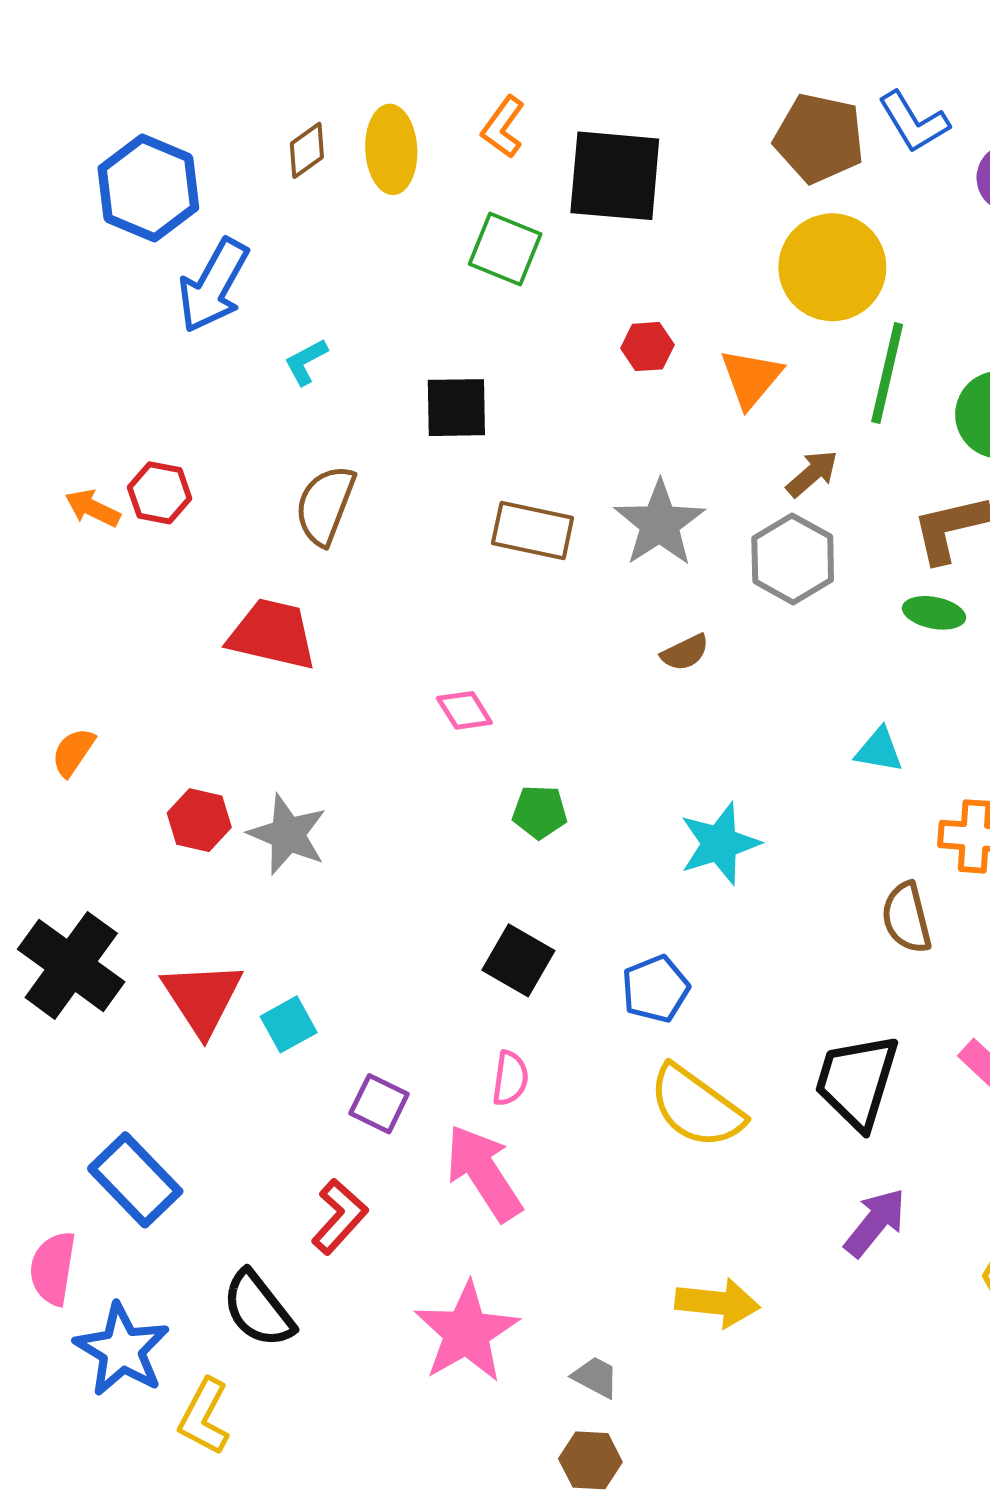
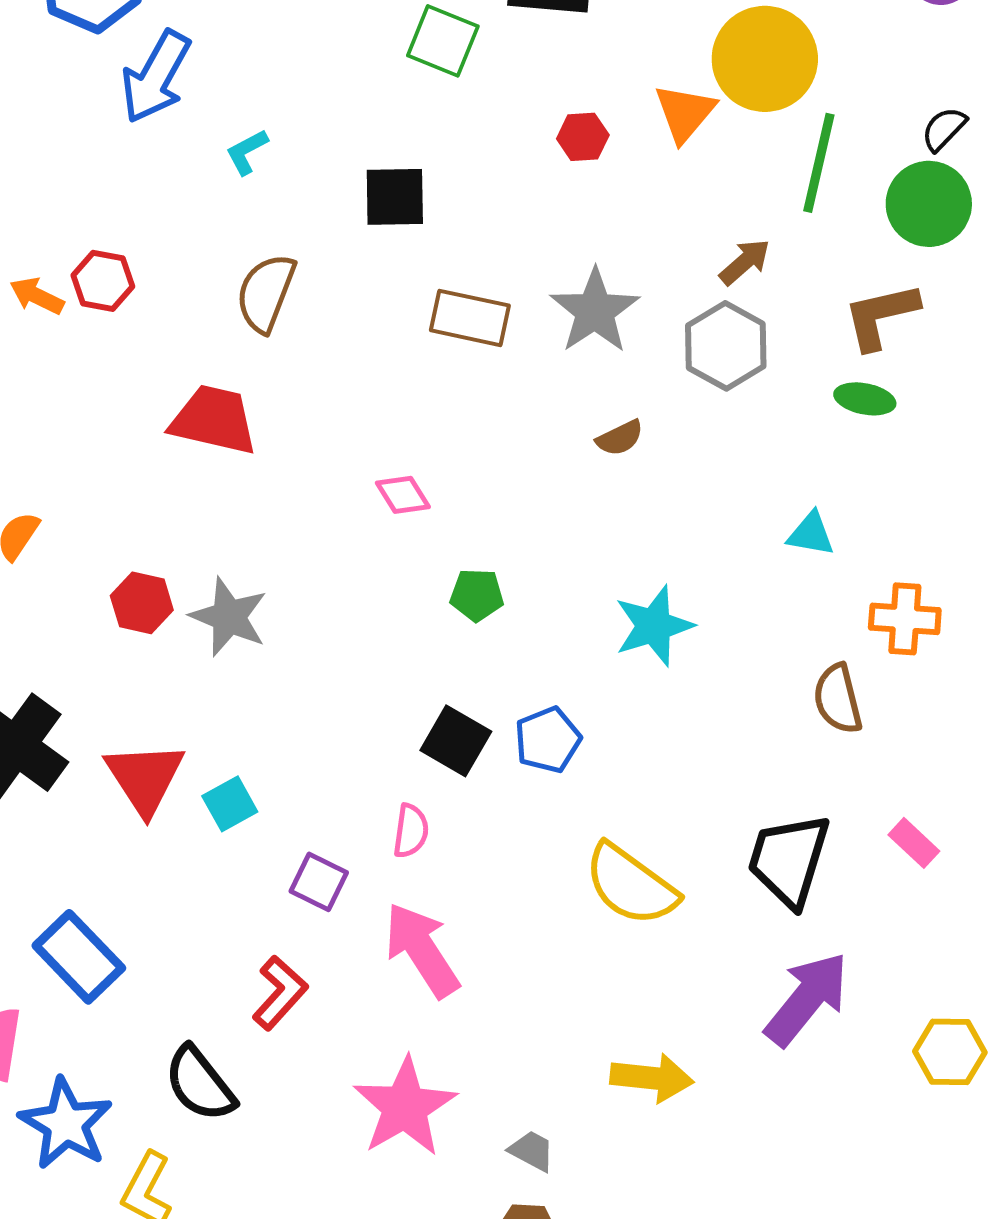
orange triangle: (751, 378) -> (685, 113), moved
blue pentagon: (656, 989) -> (548, 740), moved
pink semicircle: (510, 1078) -> (411, 831), moved
purple arrow: (875, 1223) -> (807, 999), size x1.4

